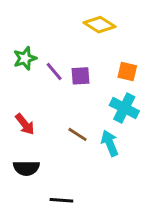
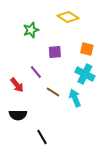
green star: (25, 58) -> (31, 30), moved
purple line: (54, 72) -> (36, 72), moved
black line: (61, 200) -> (42, 137), turned 56

